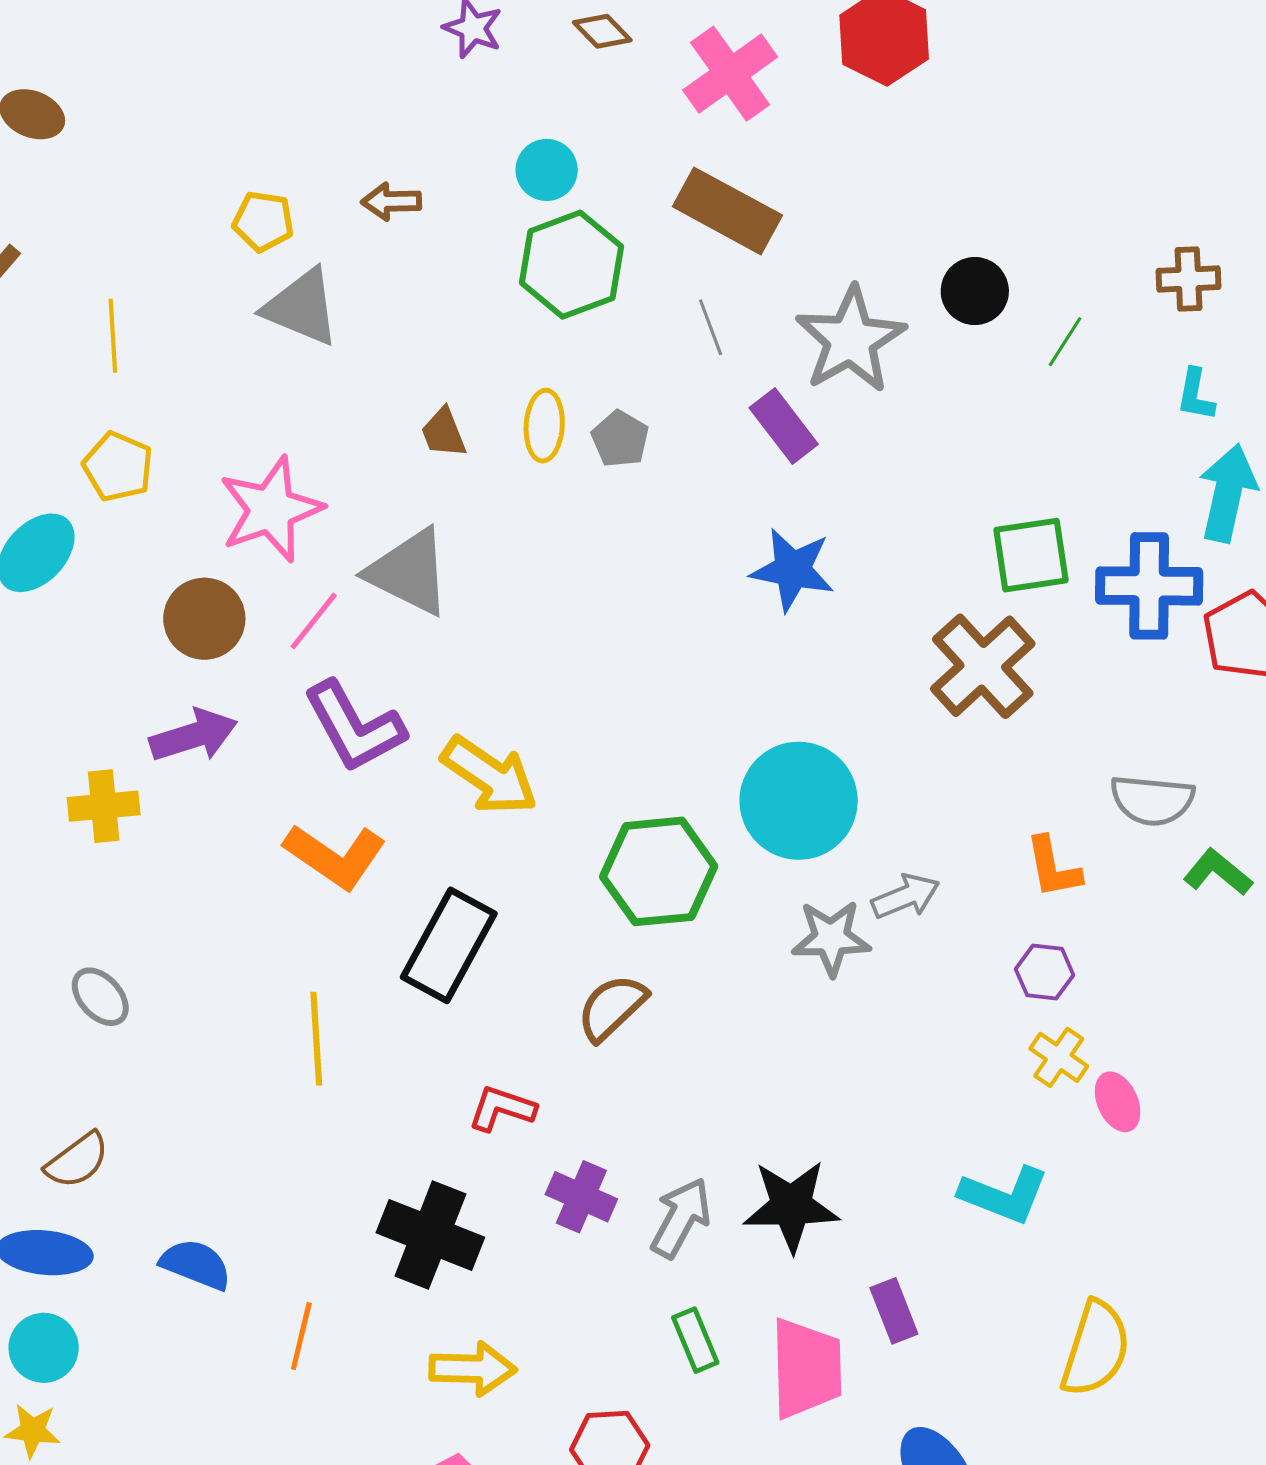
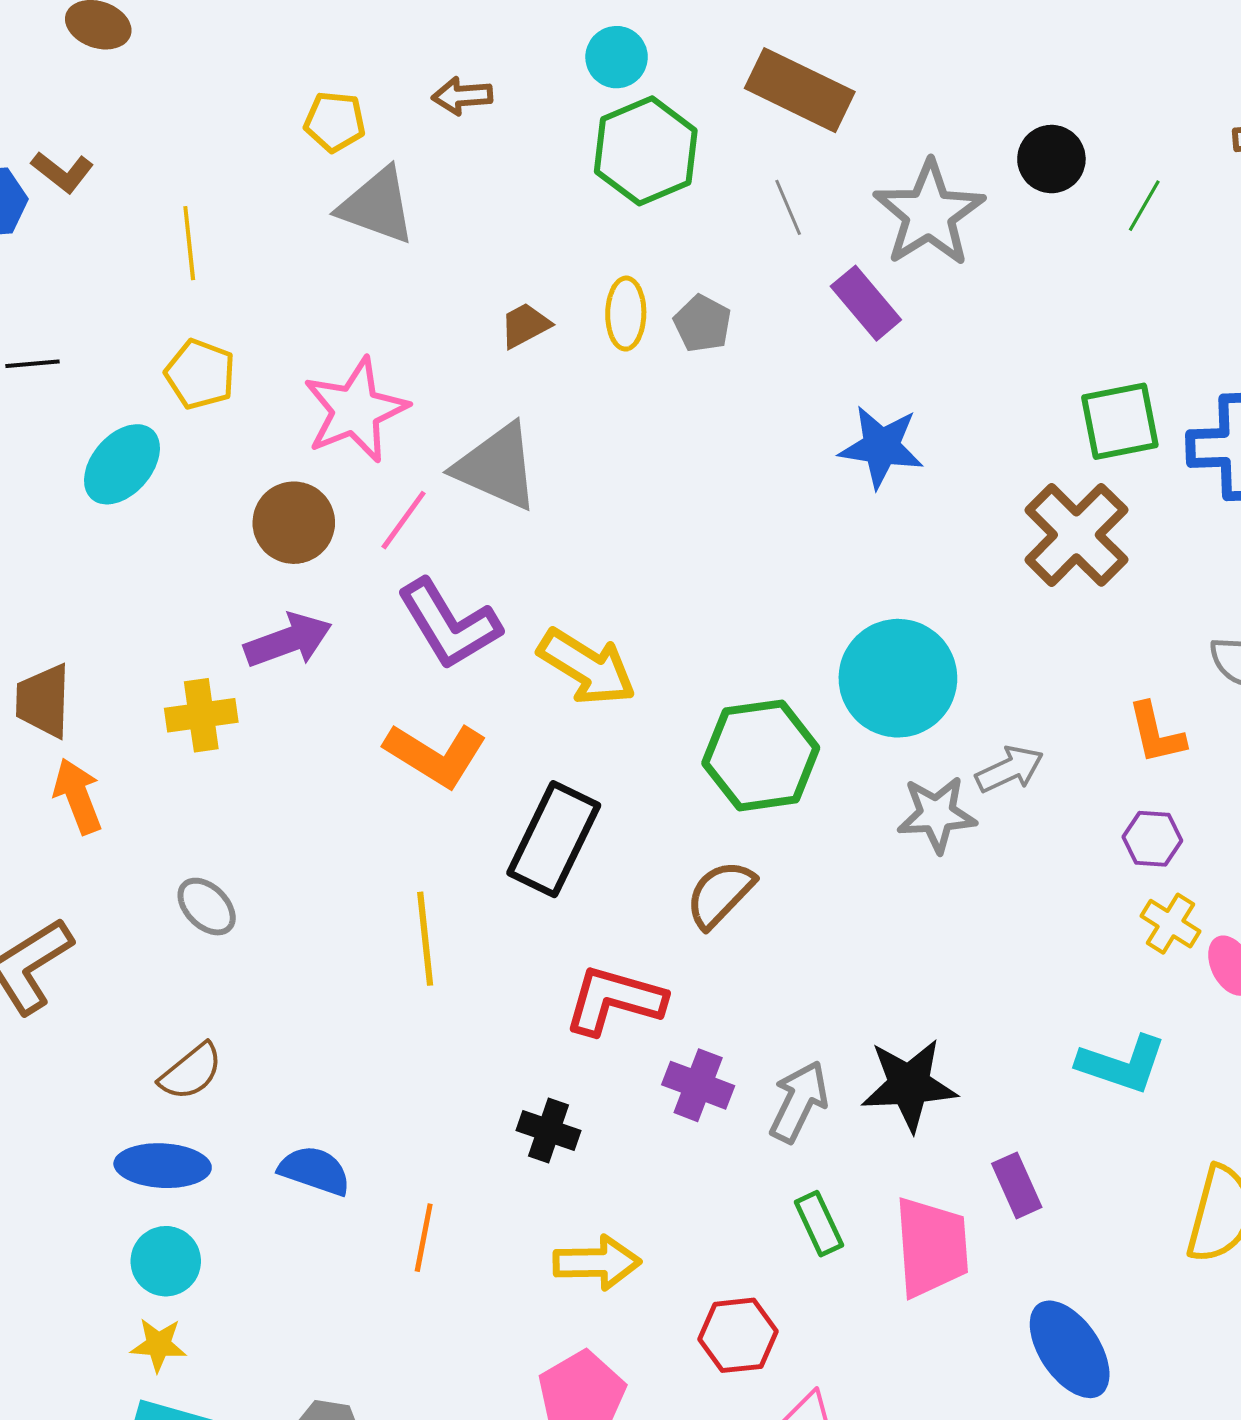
brown trapezoid: (443, 433) -> (525, 325), turned 86
red L-shape: (502, 1108) -> (614, 1000), size x1.5
black cross: (430, 1235) -> (549, 1130), size x0.6

